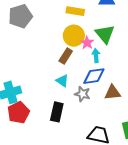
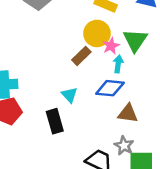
cyan triangle: (62, 81) -> (69, 95), moved
gray star: (82, 94) -> (124, 146), moved
black rectangle: (57, 112) -> (55, 121), turned -42

